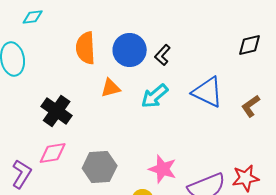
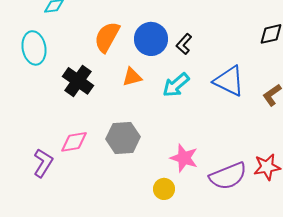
orange semicircle: (86, 48) -> (107, 37), turned 32
black cross: (57, 111) -> (78, 81), moved
gray hexagon: (100, 167) -> (123, 138), moved

